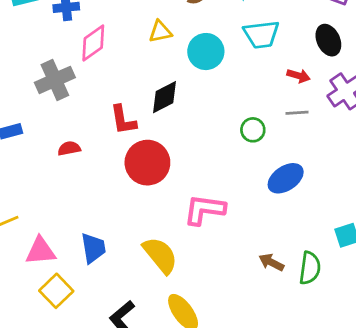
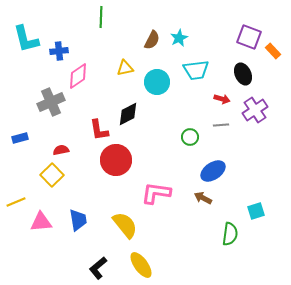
brown arrow: (271, 262) -> (203, 198), moved
yellow square: (56, 291) -> (52, 175), moved

